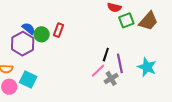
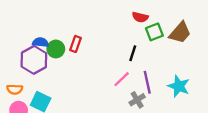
blue semicircle: (28, 28) -> (41, 42), turned -32
black line: (106, 55) -> (133, 53), moved
pink line: (98, 71) -> (122, 79), moved

